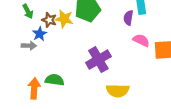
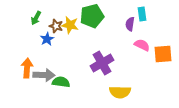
green arrow: (28, 11) -> (36, 18), turned 56
gray arrow: (29, 46) -> (44, 75), moved, size x1.5
orange arrow: (34, 88) -> (27, 68), moved

